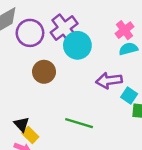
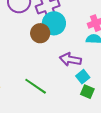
brown circle: (44, 72) -> (40, 33), moved

